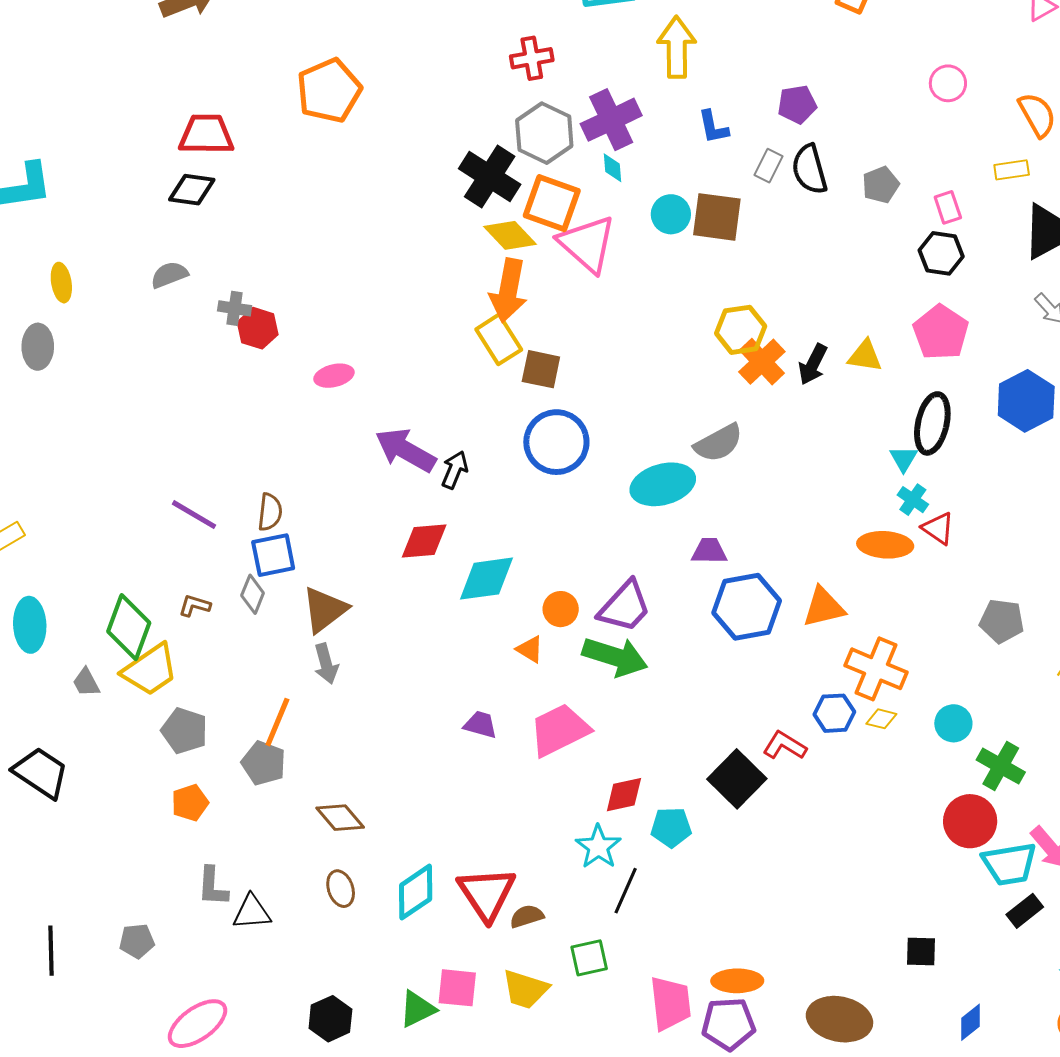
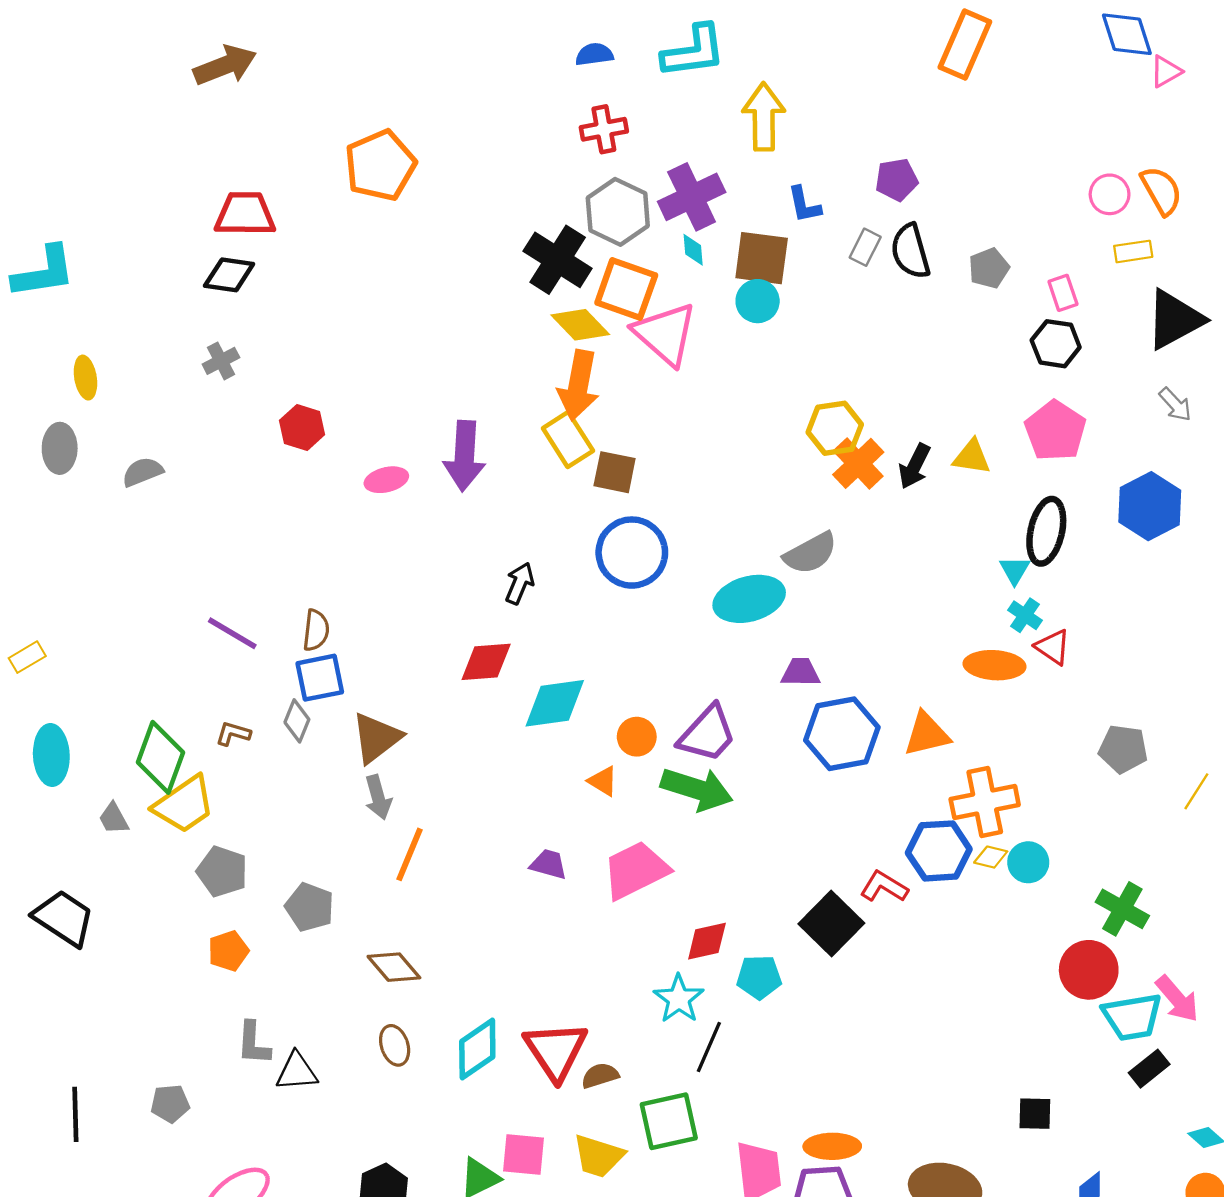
pink circle: (948, 83) -> (1110, 194), moved
brown square: (717, 217) -> (762, 258), moved
gray semicircle: (169, 275) -> (143, 472), moved
gray cross: (235, 308) -> (221, 361), moved, turned -36
purple arrow: (406, 450) -> (464, 456), moved, turned -116
orange cross: (876, 669) -> (985, 802), turned -34
blue hexagon: (834, 713) -> (939, 851), size x1.4
orange line: (277, 722) -> (409, 854), moved
cyan circle: (953, 723) -> (1028, 862), moved
green square: (589, 958) -> (669, 1121), size x1.4

